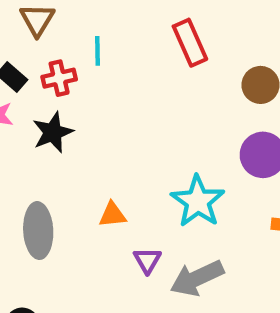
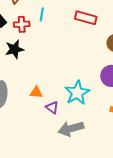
red rectangle: (190, 43) -> (86, 18), turned -60
purple triangle: (147, 260) -> (52, 108), moved, turned -32

